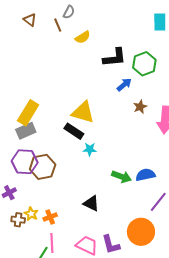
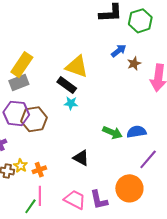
blue arrow: (124, 85) -> (119, 51), moved
cyan star: (90, 149) -> (71, 103), moved

